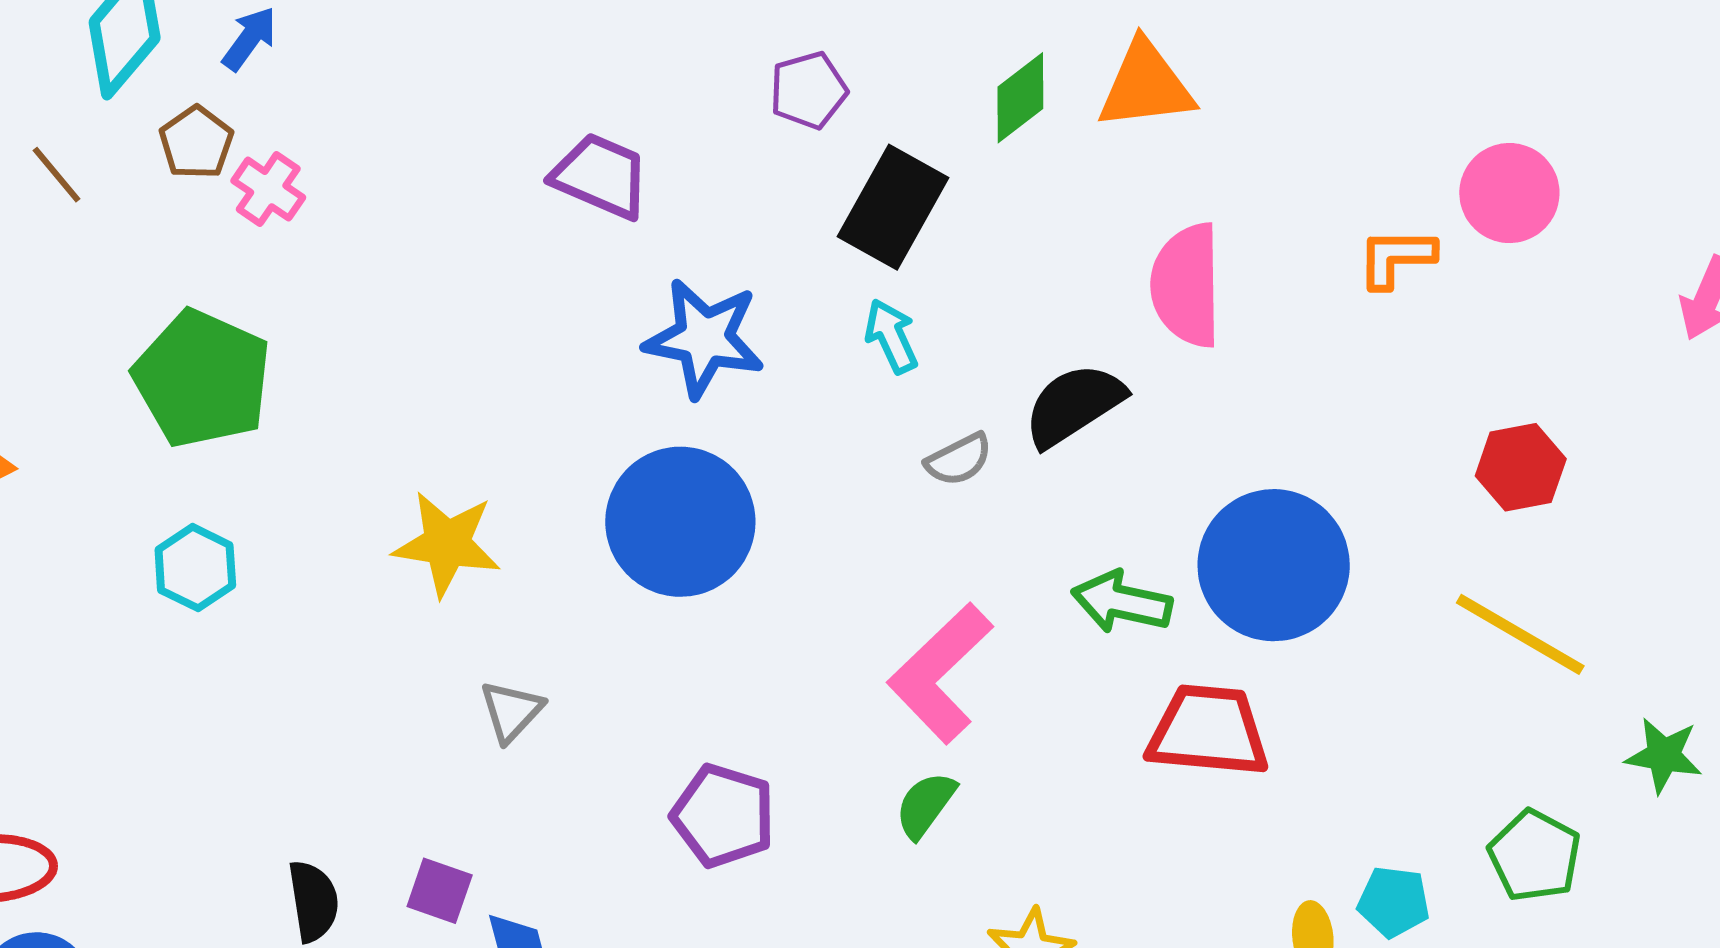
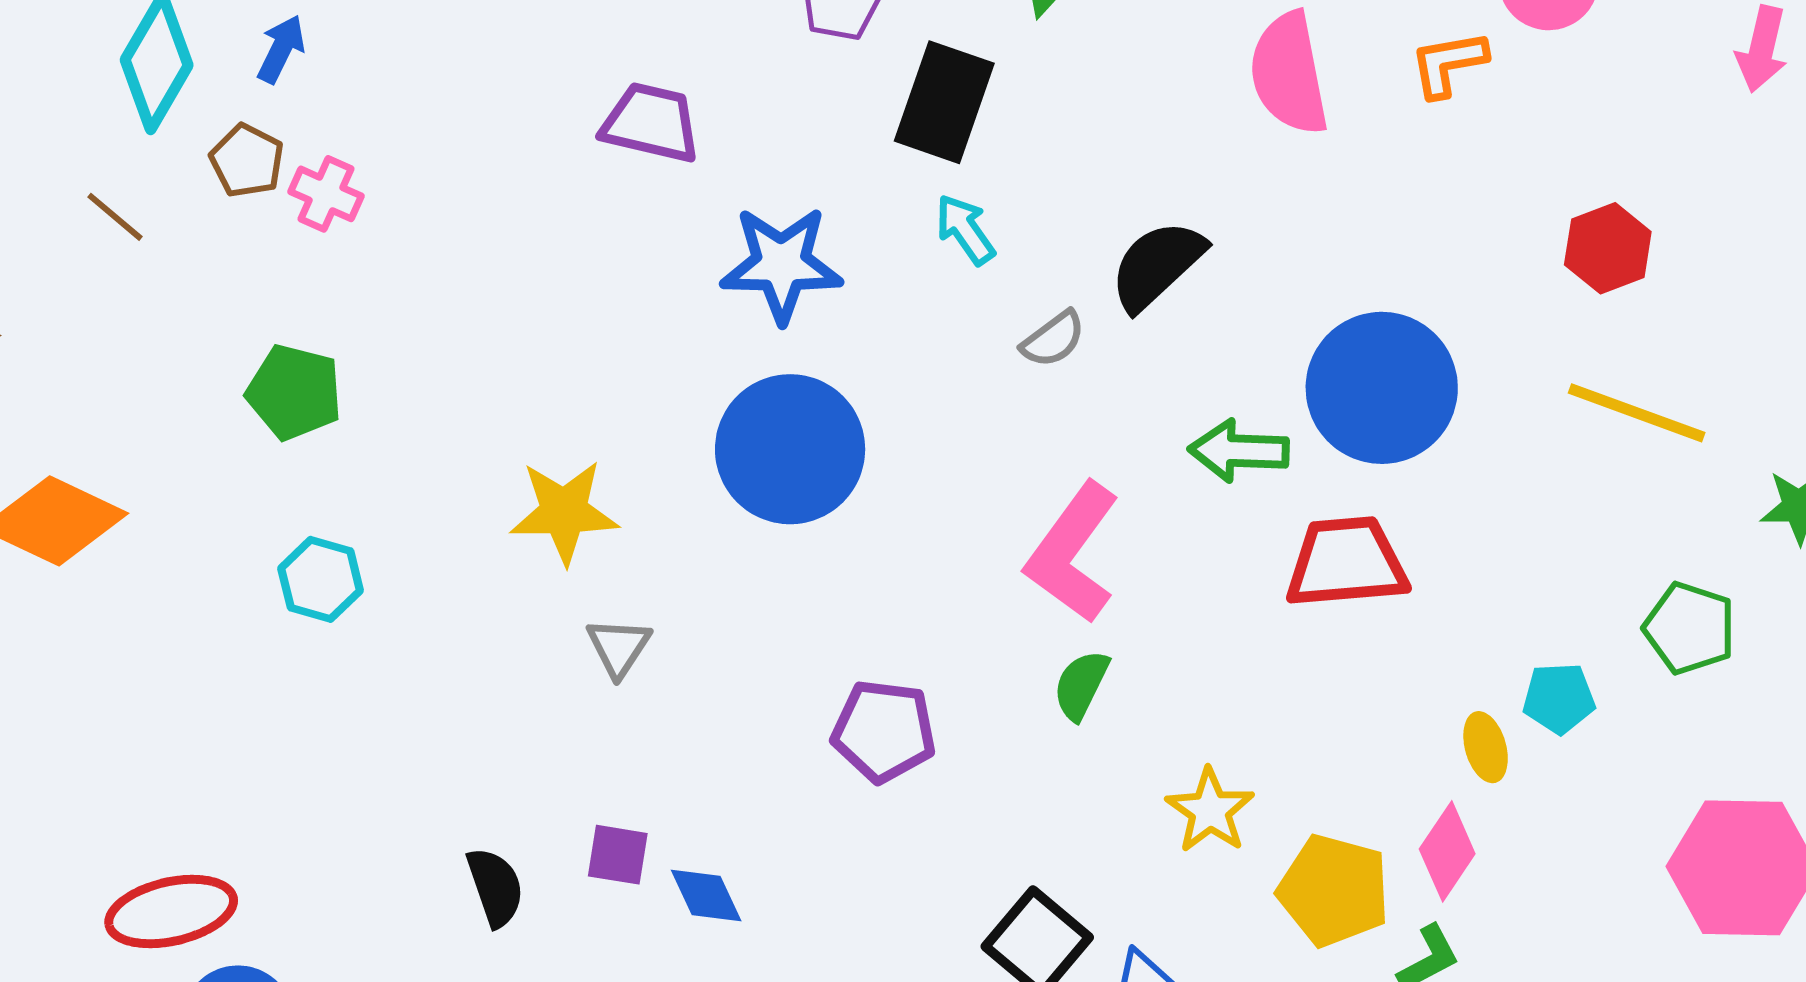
pink semicircle: (1186, 285) -> (1289, 73), moved
green pentagon: (202, 379) -> (294, 392), size x0.7
gray triangle: (511, 711) -> (619, 647), moved

